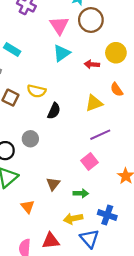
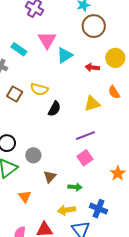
pink triangle: (59, 25) -> (47, 40), moved
purple line: (100, 135) -> (86, 136), moved
gray circle: (30, 139) -> (33, 155), moved

